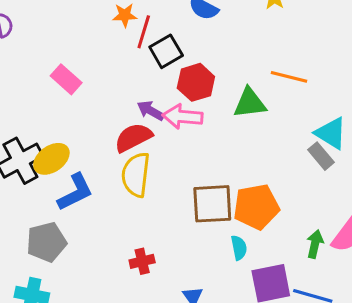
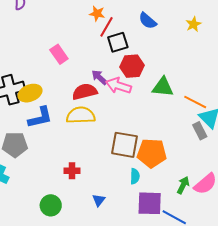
orange line: (289, 77) -> (195, 102), moved
pink rectangle: (66, 79) -> (59, 54), moved
yellow semicircle: (136, 175) -> (81, 115), turned 68

